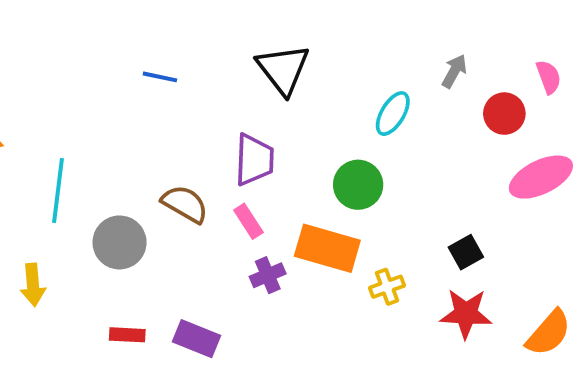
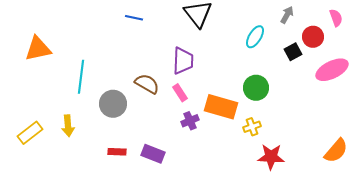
green circle: (358, 185) -> (256, 88), moved
black square: (466, 252) -> (293, 52), moved
red star: (466, 314) -> (271, 157), moved

